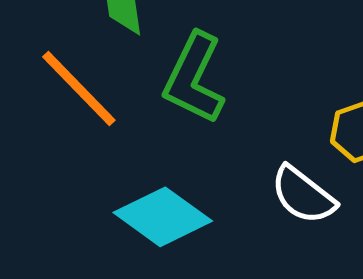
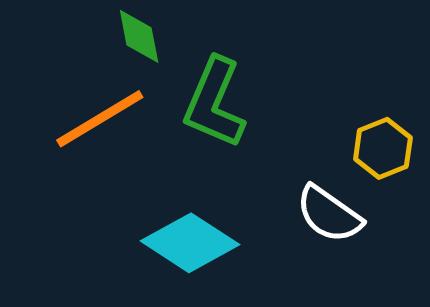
orange line: (79, 89) -> (100, 119), turned -74

